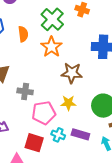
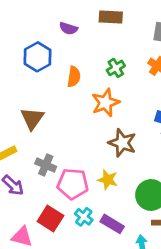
green cross: (52, 19) -> (116, 68), size x0.6
gray cross: (25, 91) -> (46, 165), moved

